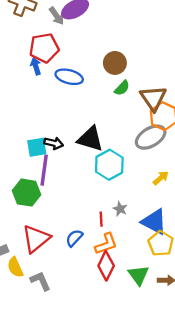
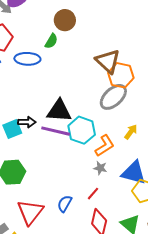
brown circle: (115, 63) -> (65, 20), moved
green semicircle: (122, 88) -> (51, 41), moved
purple line: (44, 170) -> (56, 131), moved, turned -72
red line: (101, 219) -> (93, 194), moved, turned 56
orange L-shape: (106, 244) -> (105, 146), moved

